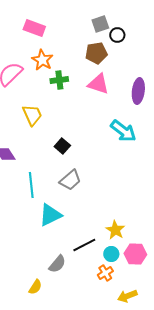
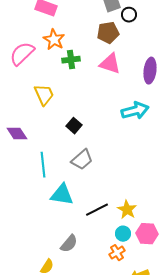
cyan arrow: (123, 131) -> (135, 111), turned -52
cyan triangle: (50, 215) -> (62, 195), turned 35
black line: (84, 245) -> (97, 210), moved

